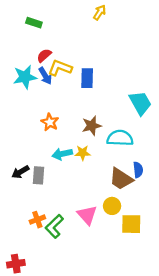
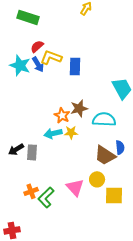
green rectangle: (34, 23) -> (28, 17), size x1.5
cyan star: (25, 77) -> (20, 65), turned 30
orange star: (50, 122) -> (62, 115), moved

